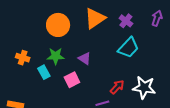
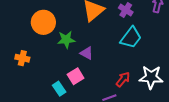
orange circle: (58, 25) -> (43, 22), moved
green star: (56, 56) -> (66, 40), moved
cyan rectangle: (44, 72) -> (59, 89), moved

